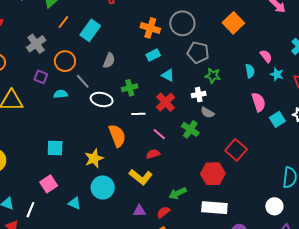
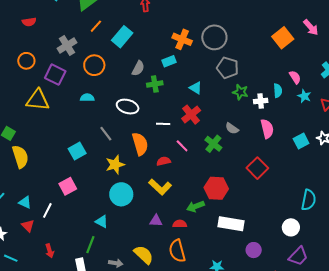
orange square: (233, 23) -> (283, 38), moved
cyan rectangle: (153, 55) -> (169, 61), moved
purple square: (41, 77) -> (55, 75), moved, size x1.5
gray line: (83, 81) -> (106, 134), moved
green cross: (130, 88) -> (155, 84), moved
white cross: (199, 95) -> (261, 101), moved
pink semicircle: (259, 102) -> (267, 129), moved
cyan square: (55, 148) -> (77, 151), turned -36
red semicircle: (153, 154) -> (164, 161), moved
red hexagon: (213, 174) -> (216, 188), moved
cyan triangle: (74, 203) -> (102, 222), moved
red semicircle: (163, 212) -> (180, 224), turned 32

